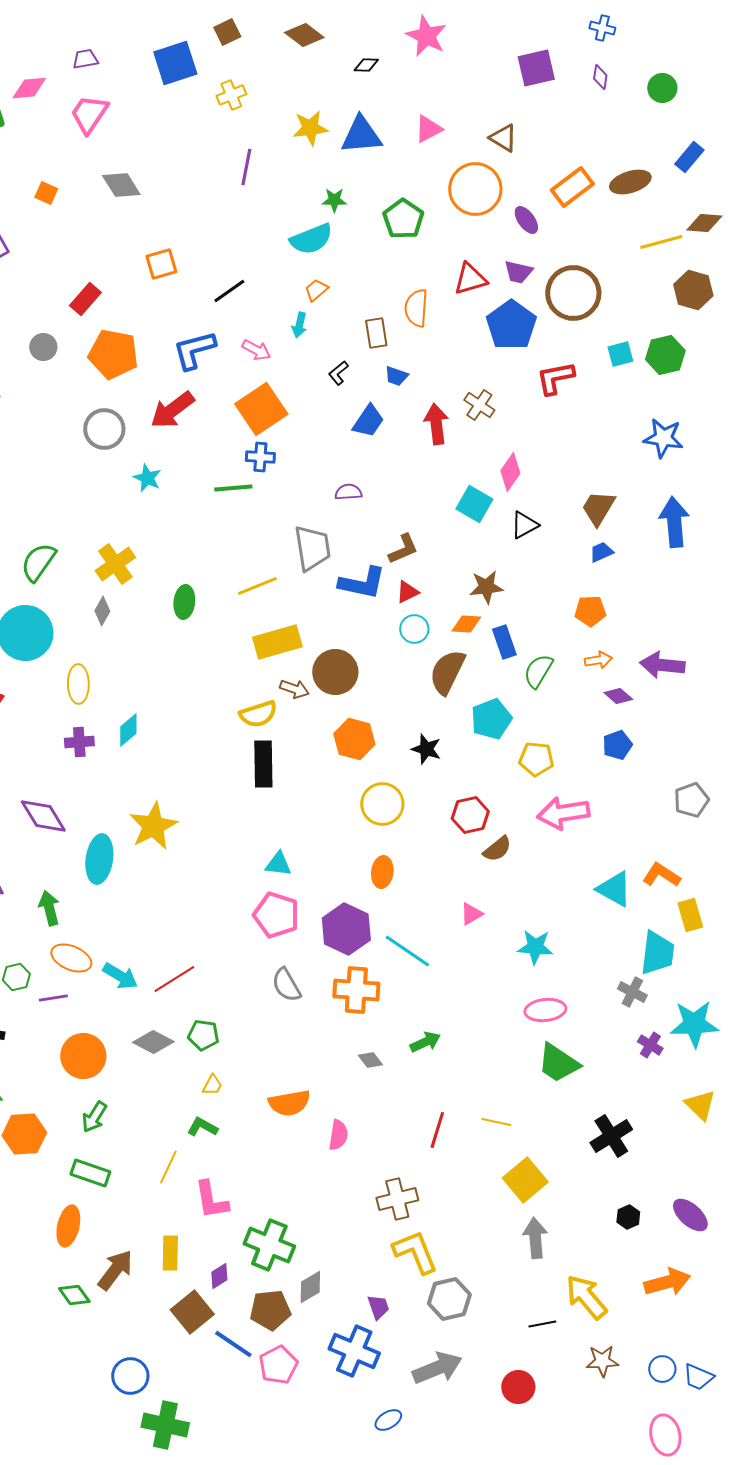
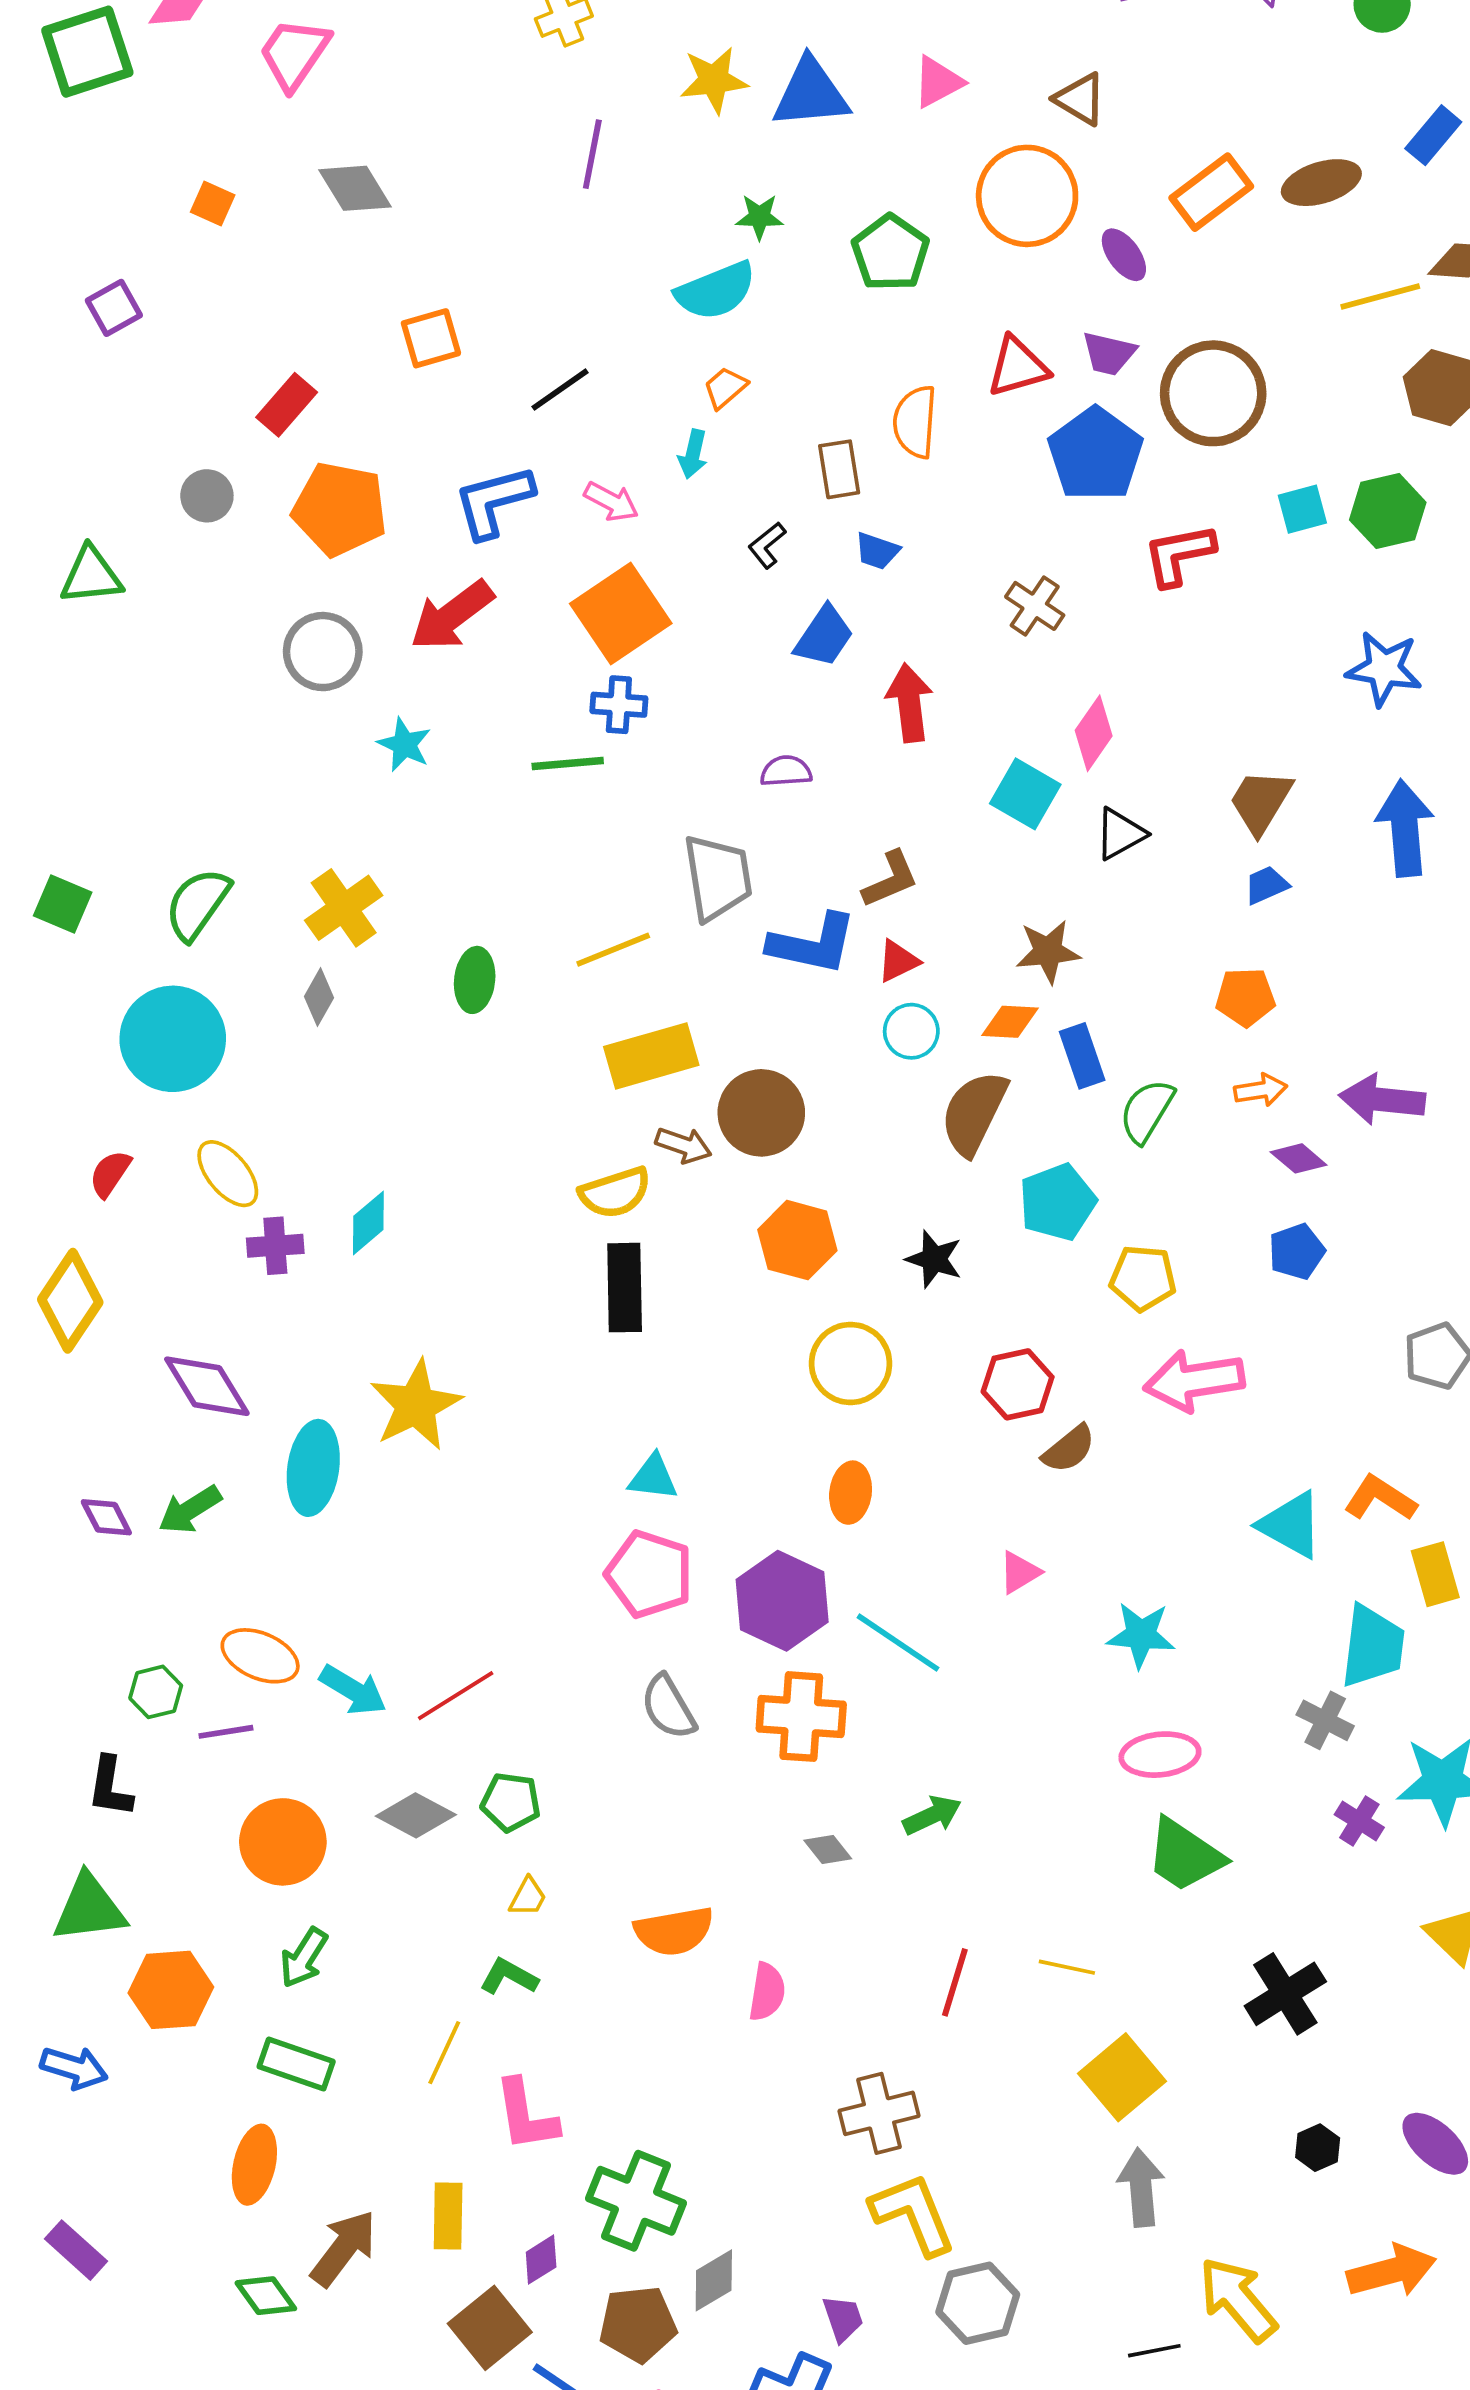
red arrow: (436, 424) -> (909, 703), moved
yellow ellipse: (78, 684) -> (228, 1174), moved, turned -39
green arrow: (49, 908) -> (190, 1510), moved, turned -108

